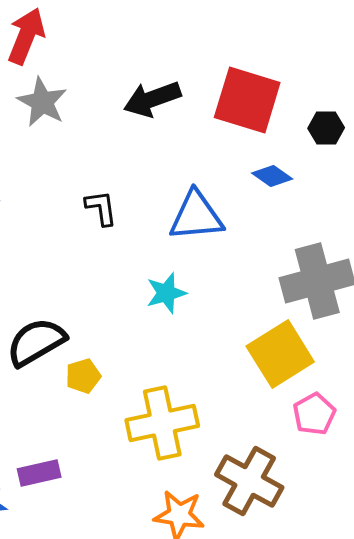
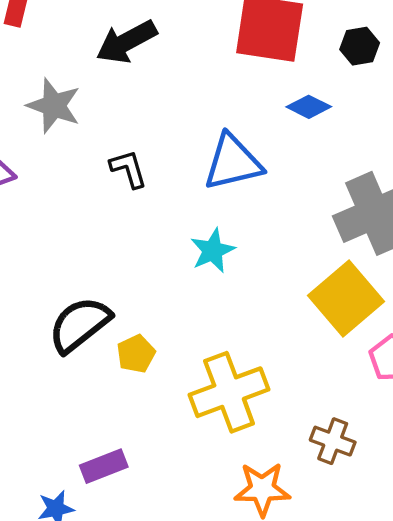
black arrow: (152, 99) -> (126, 42), moved
gray star: (42, 102) -> (54, 106), moved
brown cross: (249, 481) -> (333, 441), size x0.6

